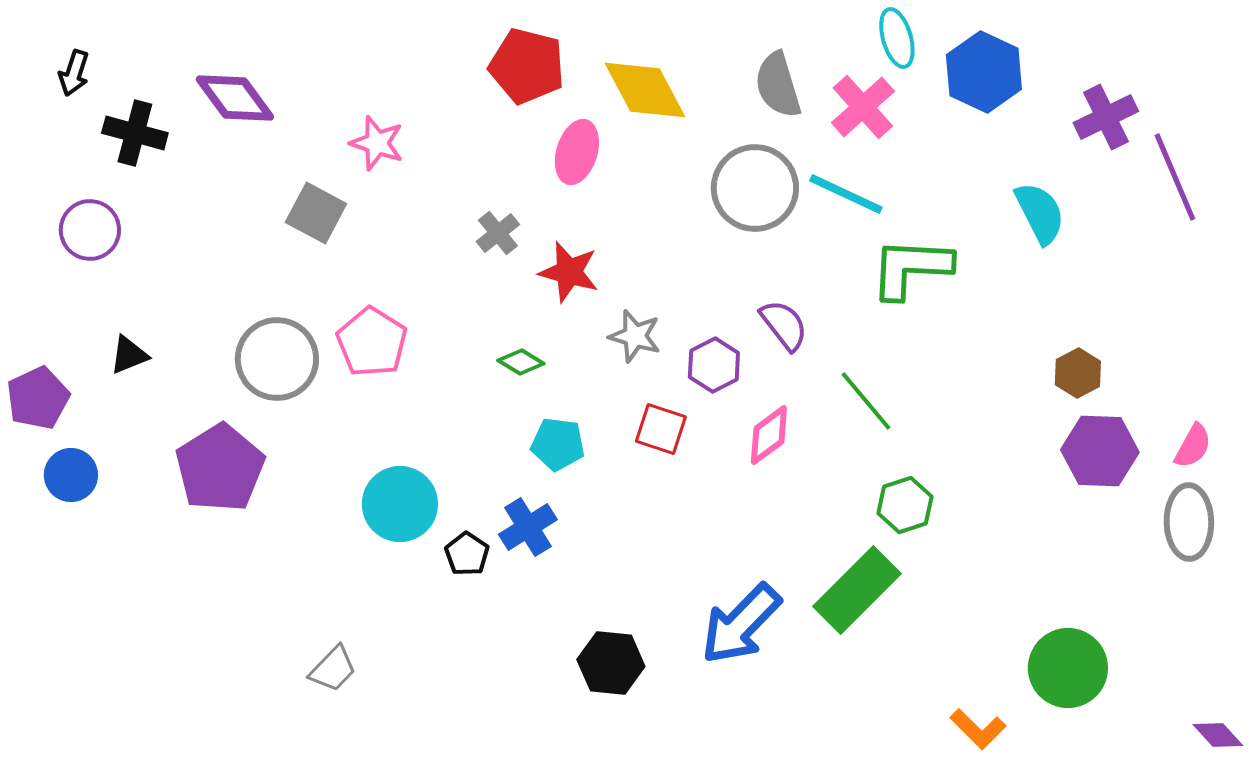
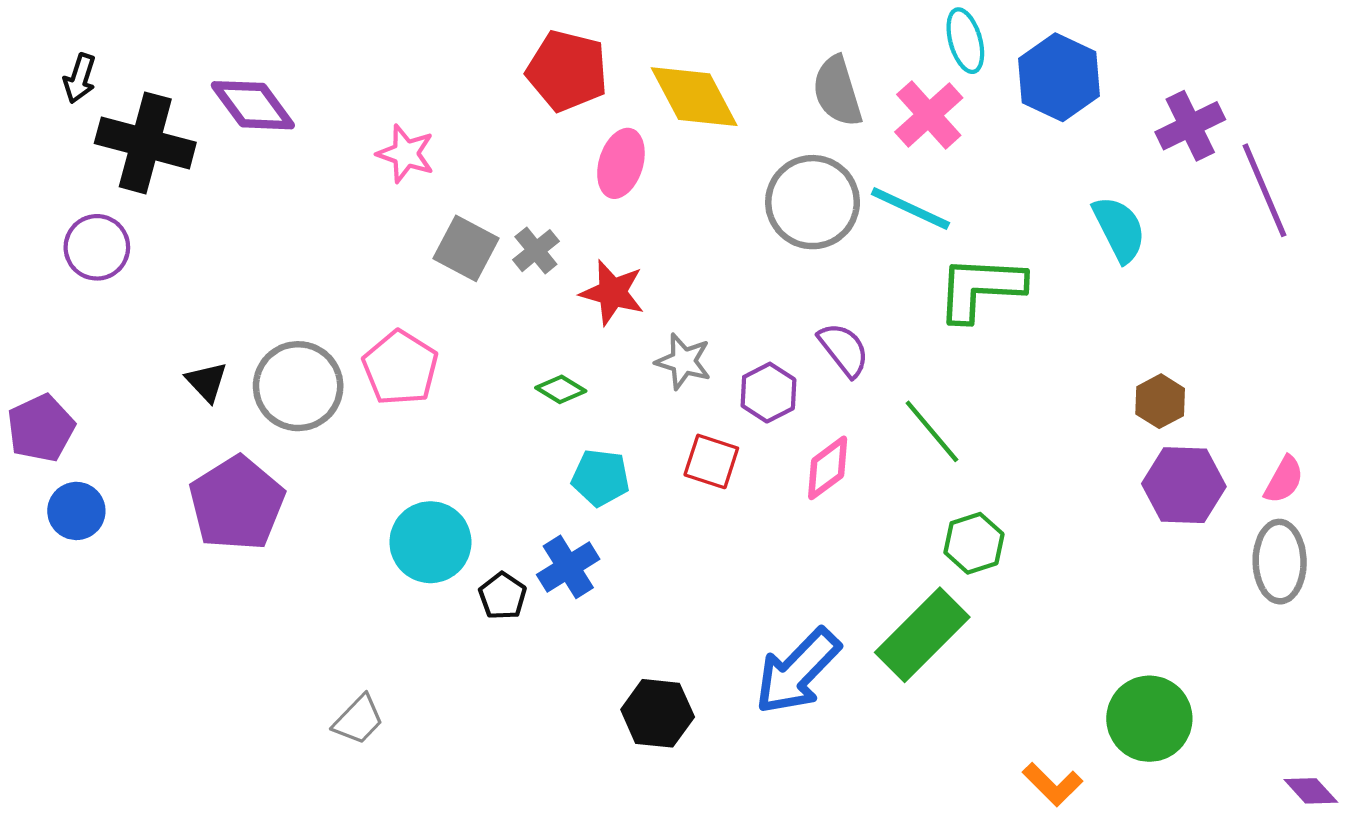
black cross: (135, 133) -> (145, 143), size x1.4
gray square: (316, 213) -> (466, 248), moved
black triangle: (129, 355) -> (207, 382), moved, turned -51

